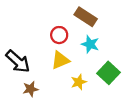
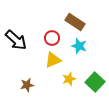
black arrow: (18, 61) -> (16, 40), moved
green square: (109, 73) -> (95, 82), moved

